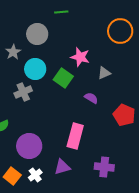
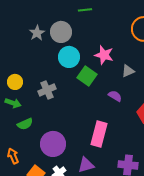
gray star: (13, 52) -> (37, 33), moved
cyan circle: (35, 69) -> (69, 57), moved

